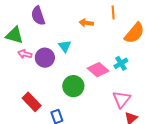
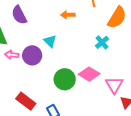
cyan cross: (121, 63) -> (102, 42), moved
pink diamond: (98, 70) -> (89, 74), moved

